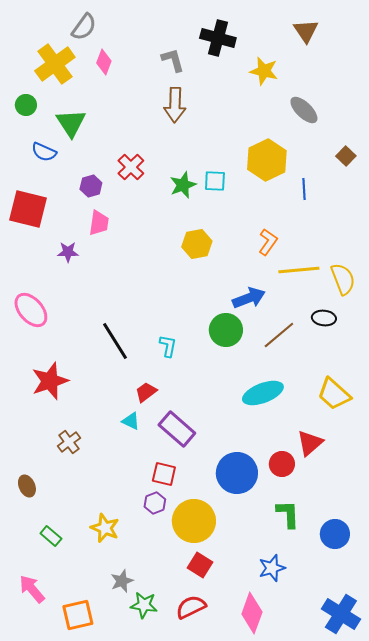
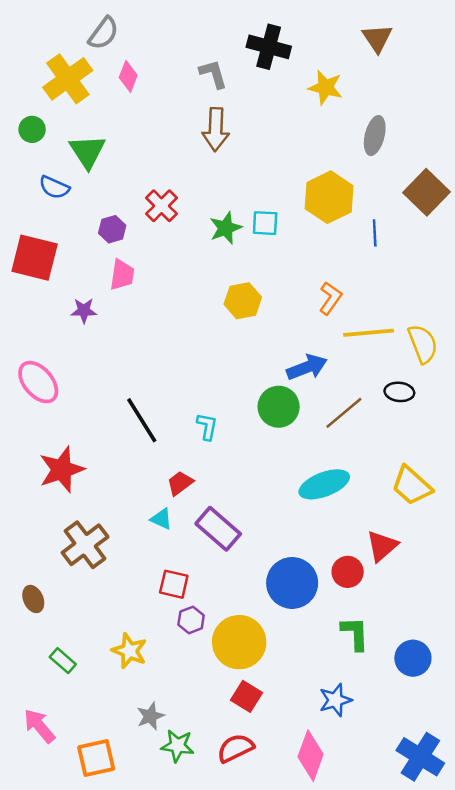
gray ellipse: (304, 110) -> (375, 136), turned 60
brown square: (346, 156) -> (426, 192), size x1.8
brown cross: (69, 442) -> (85, 545), size x1.6
red square: (164, 474) -> (174, 584), moved

